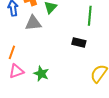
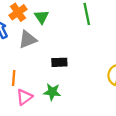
black rectangle: (79, 42) -> (59, 62), moved

